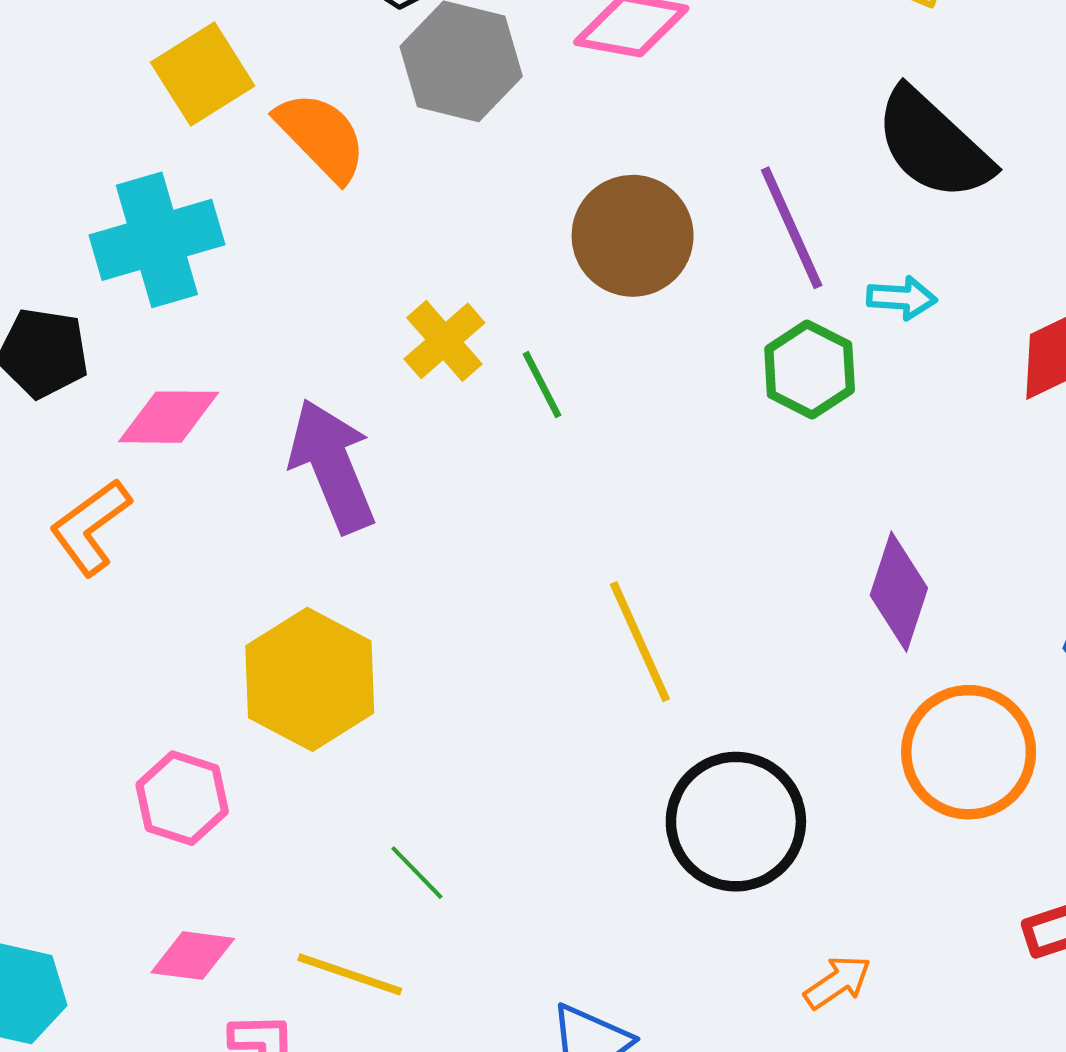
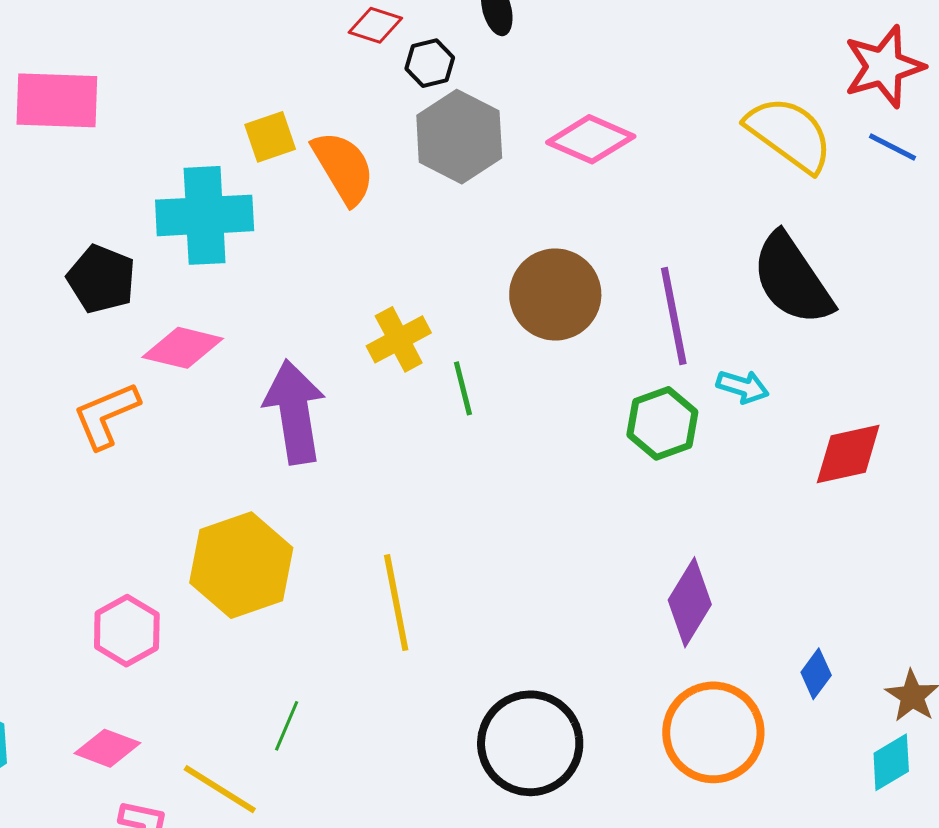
yellow square: (203, 74) -> (270, 137), moved, size x0.7
yellow line: (640, 642) -> (396, 603), moved
green line: (417, 873) -> (287, 726), turned 54

